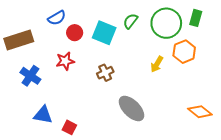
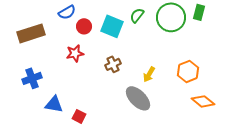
orange hexagon: (184, 52) -> (188, 71), moved
yellow arrow: (157, 64) -> (149, 74), moved
blue cross: (30, 76) -> (32, 78), moved, turned 36

